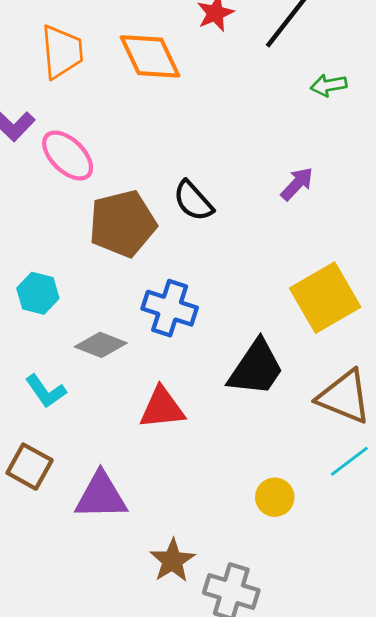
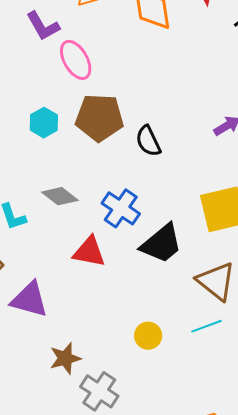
black semicircle: (193, 201) -> (148, 141), moved
cyan hexagon: (38, 293) -> (44, 123), moved
blue cross: (170, 308) -> (121, 208), moved

